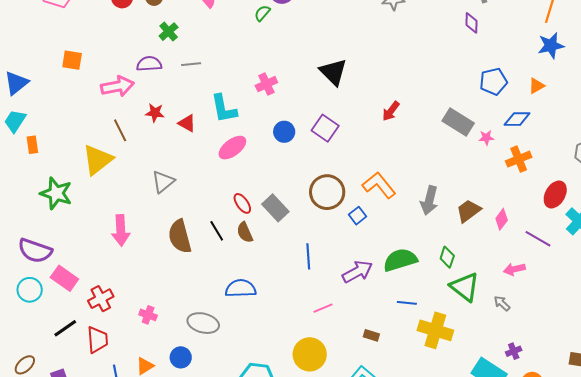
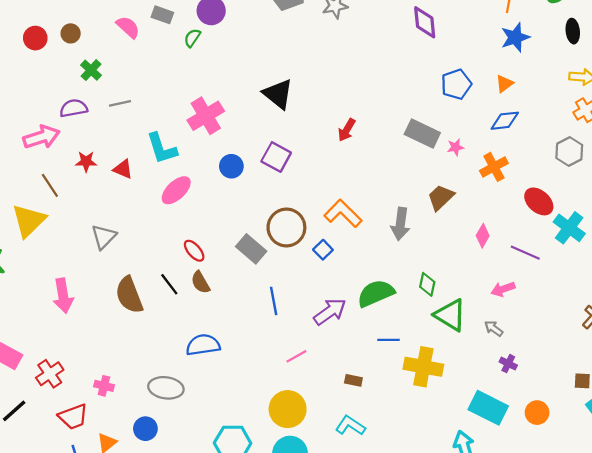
purple diamond: (471, 23) -> (425, 22), size x1.4
pink cross: (266, 84) -> (206, 116), size x1.5
blue diamond: (517, 119) -> (505, 121), moved
red ellipse: (555, 195) -> (539, 201), turned -72
gray rectangle: (275, 208) -> (251, 249), moved
brown trapezoid: (468, 211) -> (441, 197), moved
red trapezoid: (97, 340) -> (73, 417), moved, turned 80
purple cross: (514, 351) -> (508, 364), moved, turned -35

